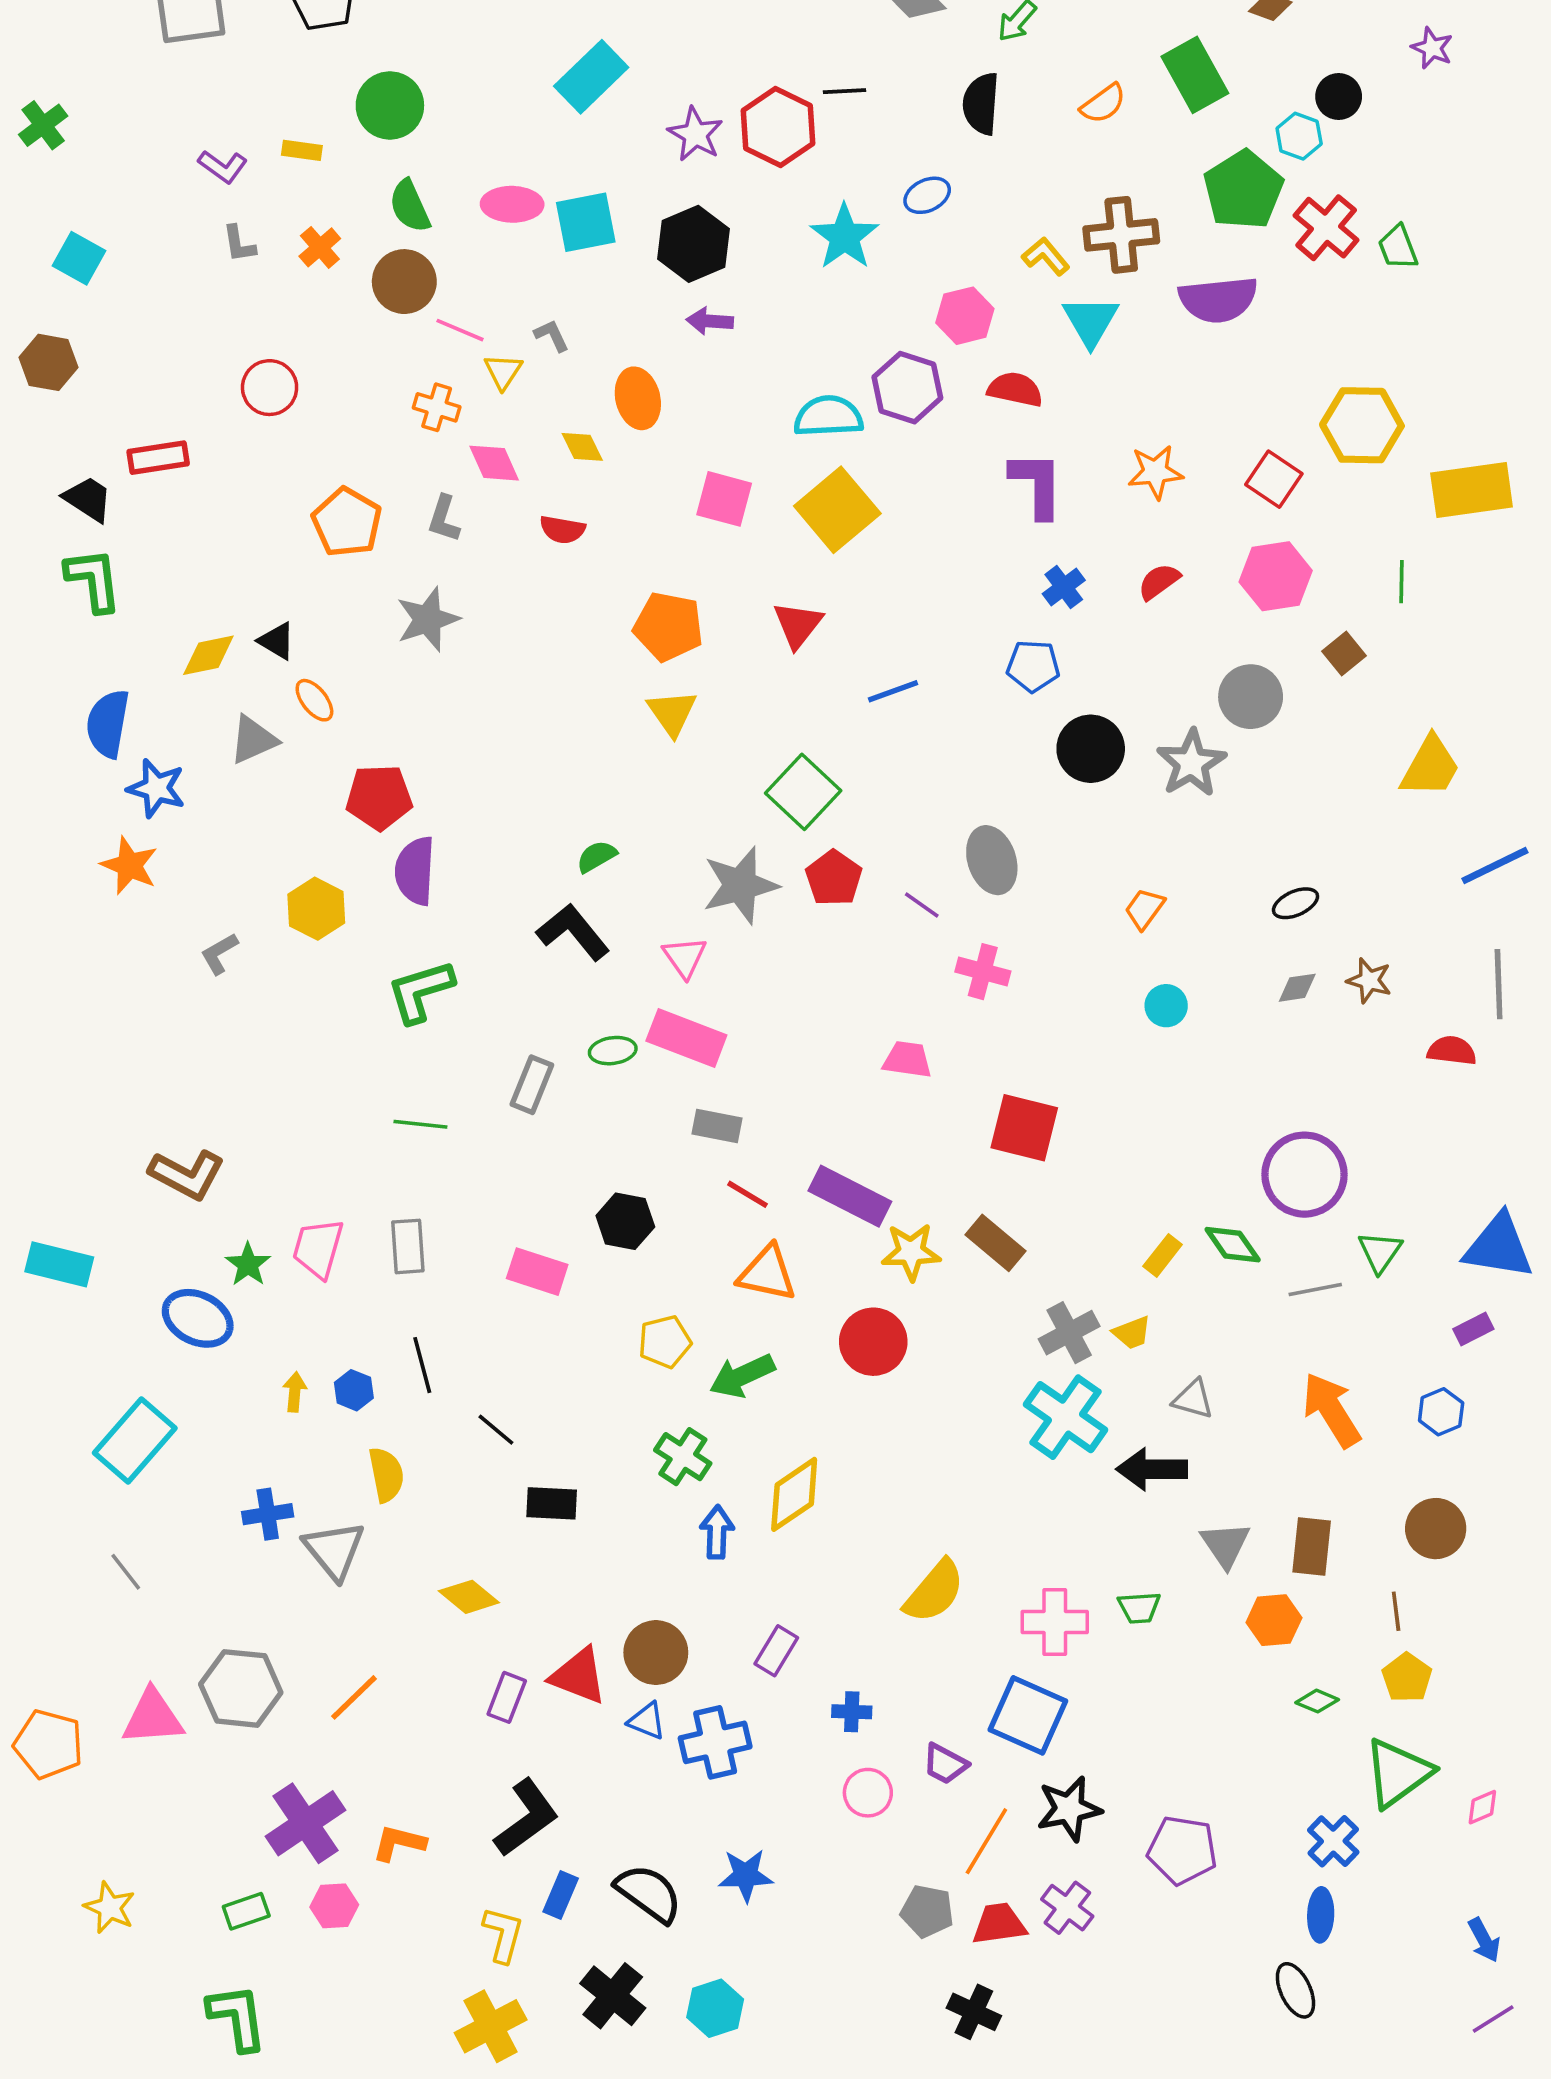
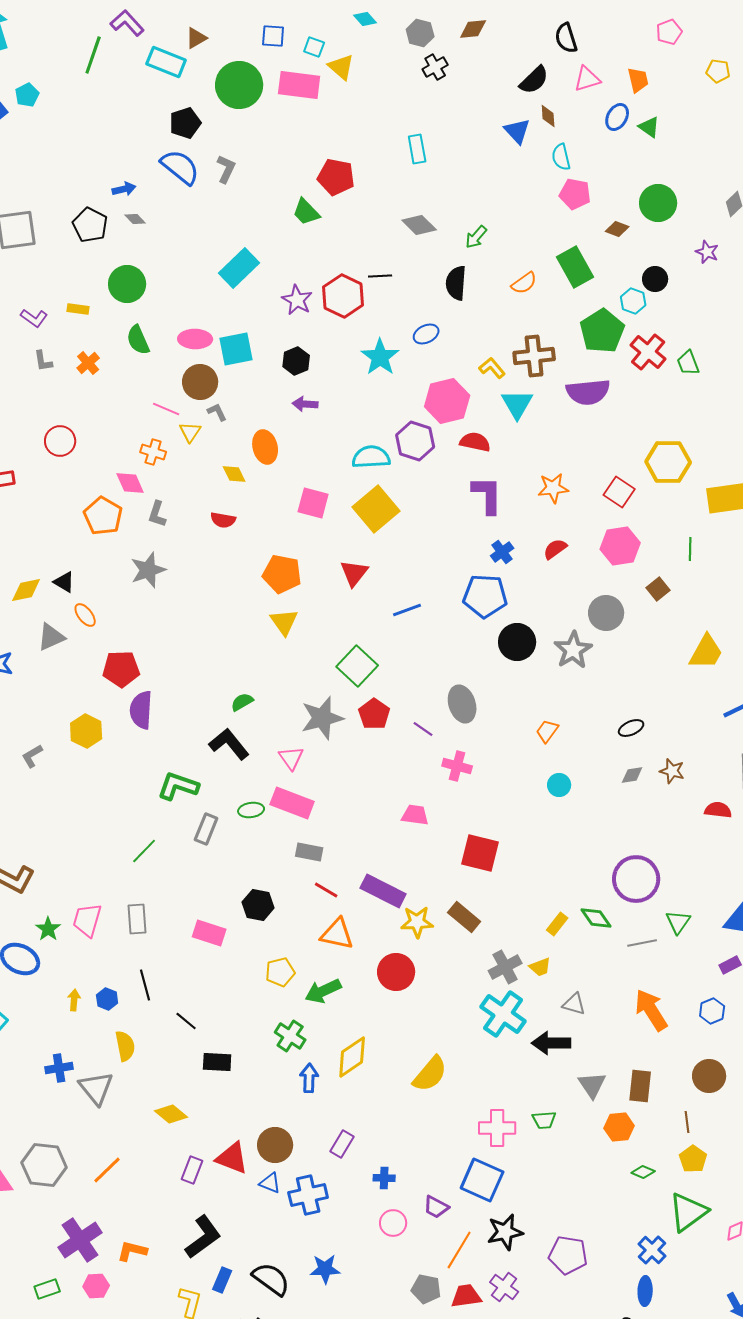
black hexagon: (694, 244) -> (296, 361), size x0.7
brown circle: (404, 282) -> (200, 382), moved
pink hexagon: (965, 316) -> (447, 401), size x1.4
pink diamond: (494, 463) -> (130, 483), moved
blue pentagon: (1033, 666) -> (485, 596), size x1.5
green L-shape: (420, 991) -> (178, 786), moved, turned 36
green line: (420, 1124) -> (144, 851), turned -52
yellow semicircle: (934, 1591) -> (430, 1074), moved

